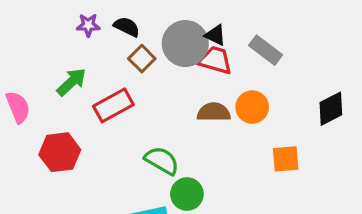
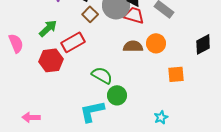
red hexagon: (60, 152) -> (51, 60), moved

